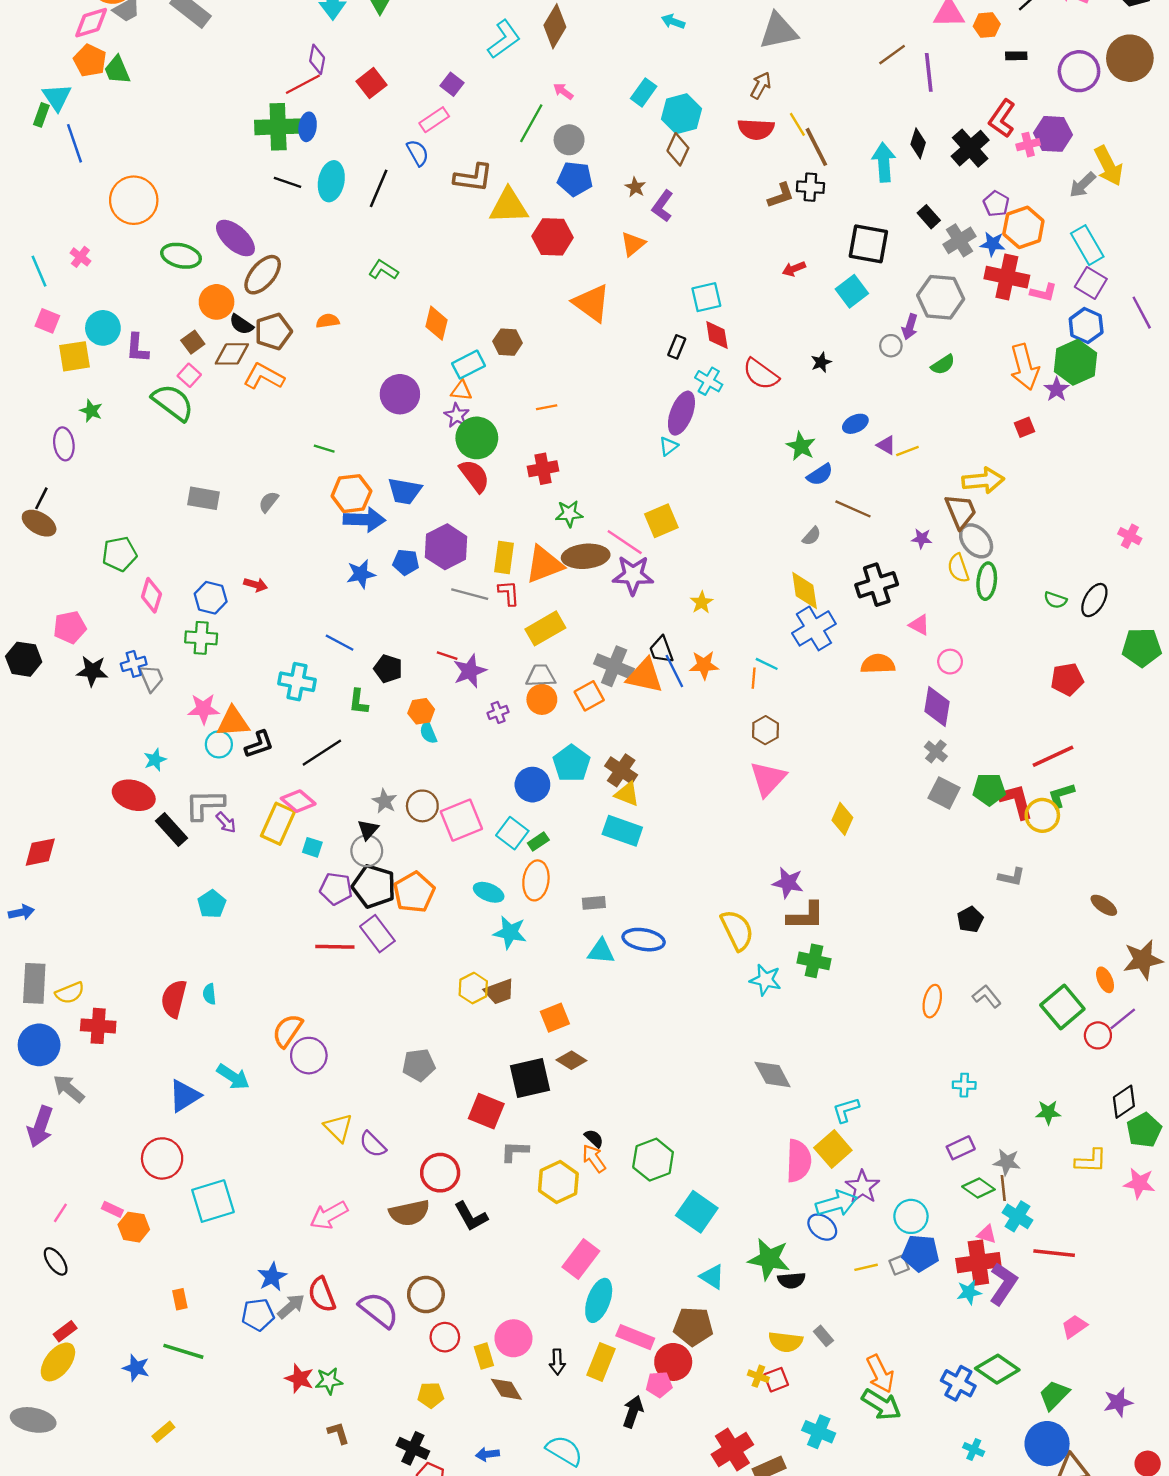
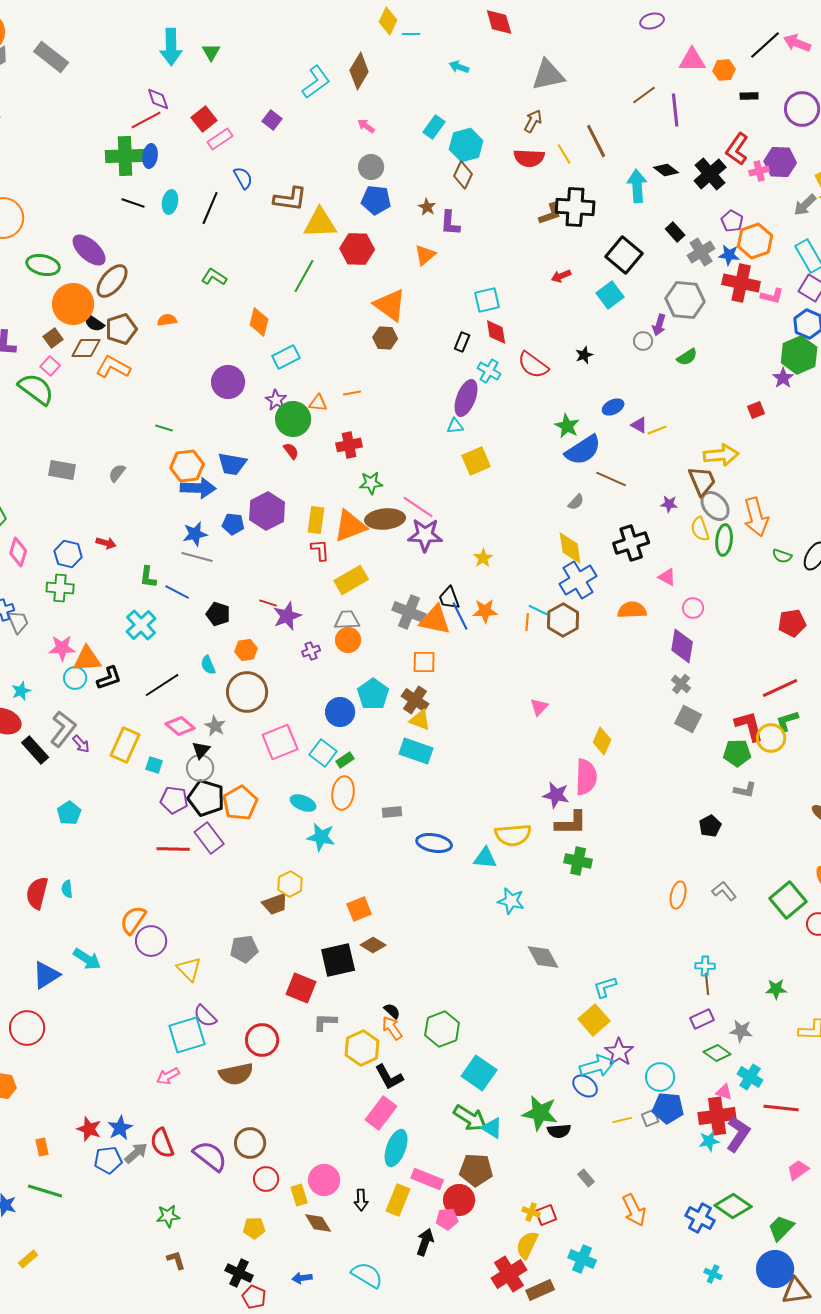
purple diamond: (317, 59) -> (158, 99), turned -30
pink rectangle: (434, 120) -> (220, 139), moved
green line: (531, 123) -> (304, 276), moved
black diamond: (918, 143) -> (666, 170), turned -70
brown line: (816, 147) -> (596, 141), moved
cyan ellipse: (331, 181) -> (170, 202), size x0.7
black cross: (810, 187) -> (575, 207), size x1.6
purple L-shape: (663, 206) -> (450, 223), turned -32
black square: (868, 244) -> (624, 255), turned 30
orange circle: (217, 302) -> (73, 304), size x1.4
brown hexagon: (508, 342) -> (385, 338), moved
orange arrow: (1025, 367) -> (756, 517), moved
orange triangle: (461, 391) -> (318, 403), moved
cyan triangle: (668, 446) -> (455, 426), turned 30
blue semicircle: (820, 475) -> (583, 450), size x1.6
red semicircle: (474, 476) -> (291, 451), size x0.6
yellow square: (661, 521) -> (476, 461), moved
gray line: (470, 594) -> (197, 557), moved
cyan cross: (297, 682) -> (141, 625), turned 36
orange square: (589, 696) -> (424, 662), moved, turned 30
green L-shape: (358, 702) -> (148, 577), moved
brown hexagon: (765, 730) -> (563, 620), moved, size x1.4
cyan semicircle: (428, 733) -> (208, 665), moved
pink triangle: (768, 779) -> (539, 707), size x0.6
green pentagon: (989, 789) -> (737, 753), moved
pink diamond: (298, 801) -> (180, 726), moved
gray L-shape: (205, 805) -> (63, 729), turned 129
brown circle: (422, 806) -> (247, 692), moved, size x1.5
yellow semicircle: (737, 930) -> (513, 835), turned 111
cyan triangle: (601, 951) -> (485, 858), moved
cyan star: (765, 980) -> (511, 901), moved
brown trapezoid: (499, 992) -> (275, 904), moved
yellow triangle: (338, 1128) -> (189, 969), moved
pink semicircle: (799, 1161) -> (586, 777), moved
brown line: (1003, 1188) -> (707, 984), moved
cyan square: (213, 1201) -> (187, 1035), moved
pink arrow: (329, 1215) -> (168, 1076), size x0.7
black L-shape: (471, 1216) -> (389, 1077), moved
yellow semicircle: (786, 1342) -> (527, 1245), moved, turned 108
red star: (299, 1379) -> (89, 1129), moved
green arrow: (881, 1405) -> (470, 1118), moved

